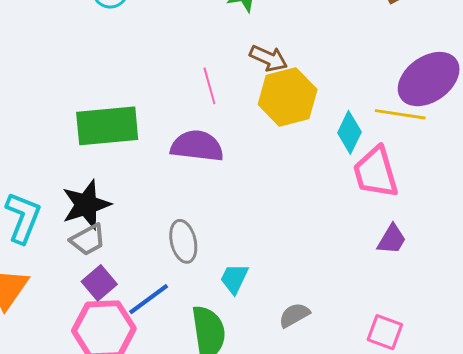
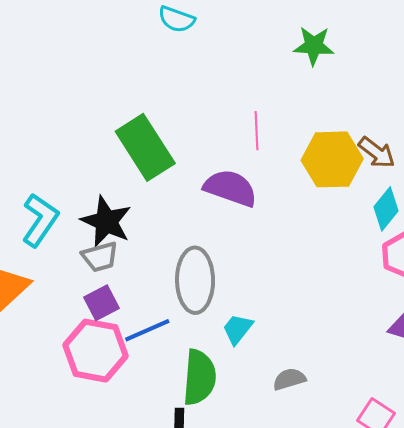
brown arrow: (269, 58) -> (377, 153), moved
green rectangle: (107, 126) -> (145, 147), turned 50
black star: (86, 205) -> (106, 221), turned 30
gray ellipse: (183, 241) -> (195, 280), size x1.5

